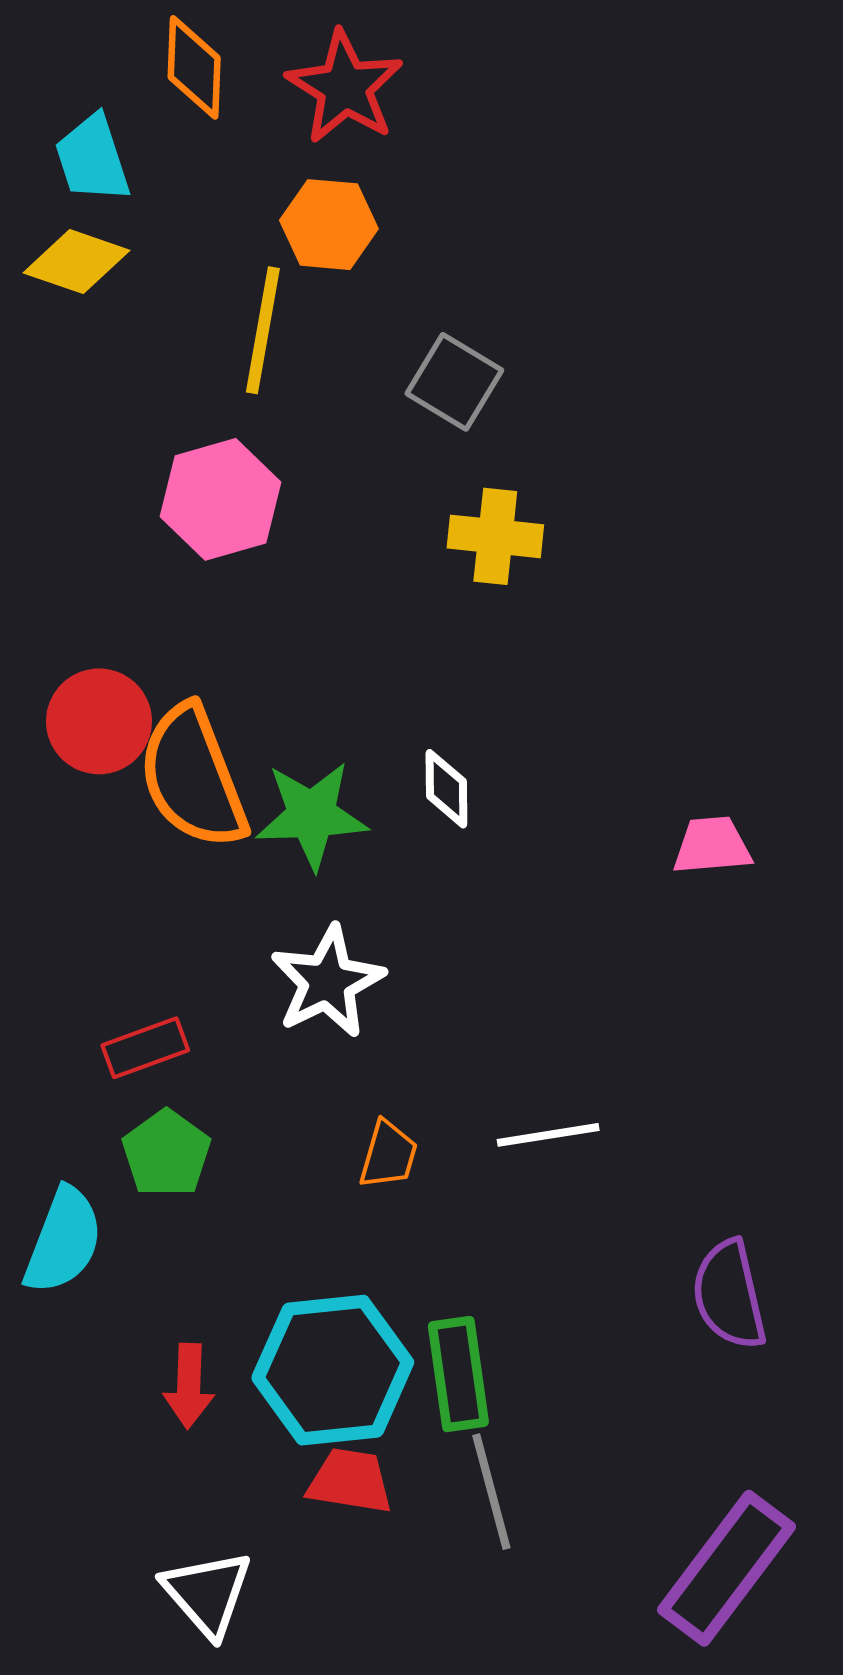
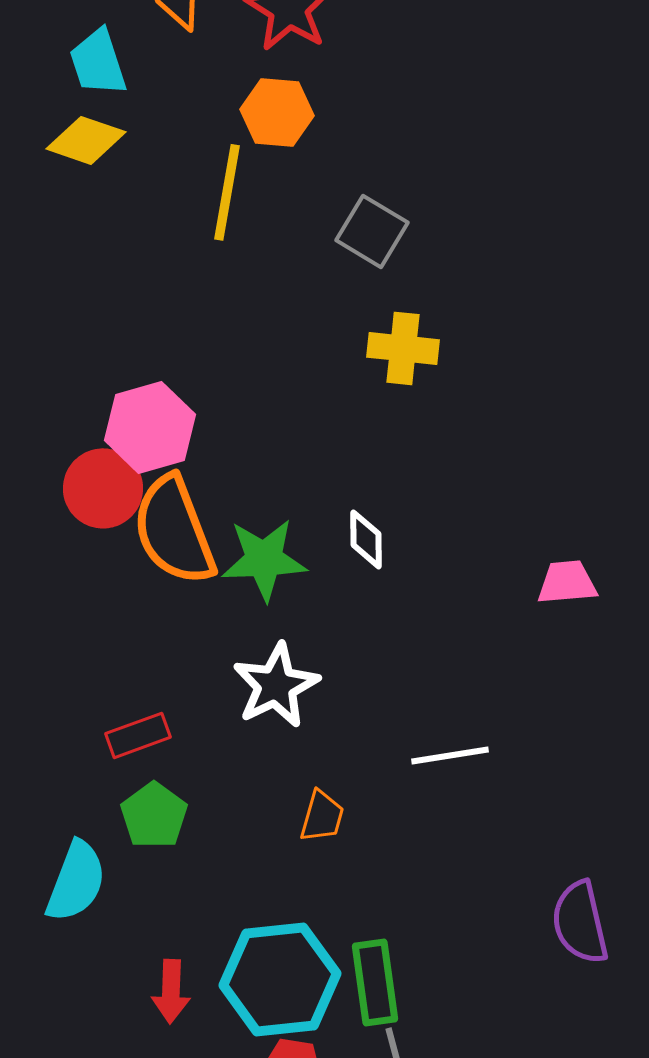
pink hexagon: (221, 499) -> (150, 427), moved
white line: (548, 1135) -> (450, 755), moved

